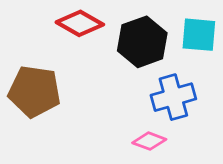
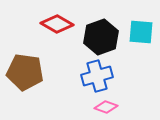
blue cross: (173, 97) -> (97, 76), moved

